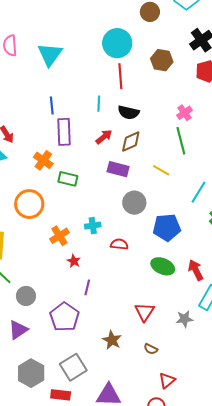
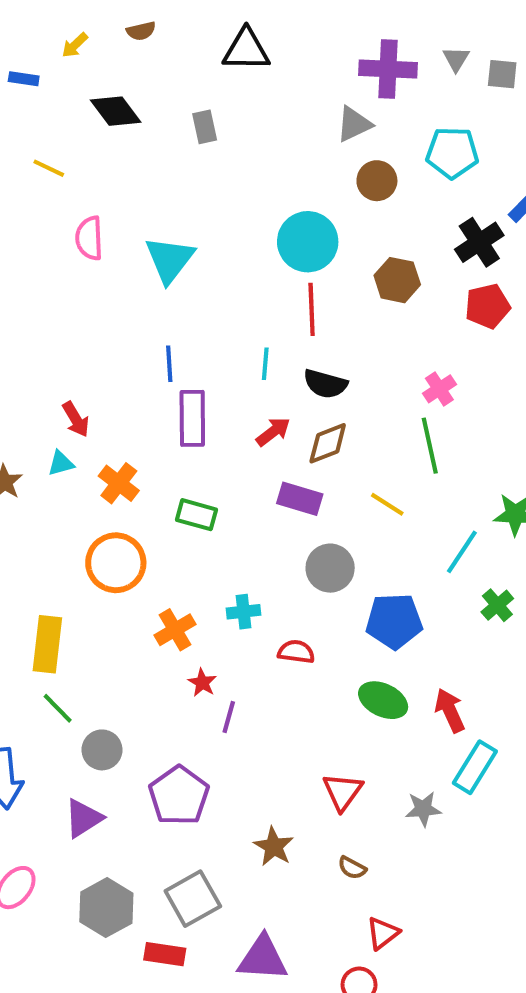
orange cross: (43, 160) -> (119, 483), moved
purple line: (87, 287) -> (229, 717), moved

